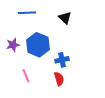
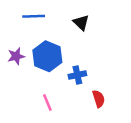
pink line: (26, 76) -> (47, 103), moved
red semicircle: (59, 79) -> (99, 99), moved

